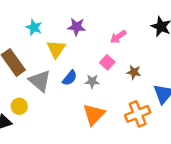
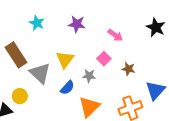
pink arrow: (118, 37) -> (115, 35), turned -112
yellow triangle: (56, 49) -> (65, 59), moved
blue semicircle: (70, 78) -> (67, 88), moved

